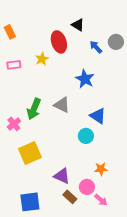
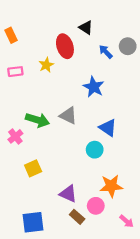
green arrow: (34, 109) -> (37, 120), turned -95
yellow square: (30, 153) -> (33, 168), size x0.7
orange star: (101, 169) -> (111, 186), size x1.5
pink arrow: (101, 200) -> (127, 221), moved

